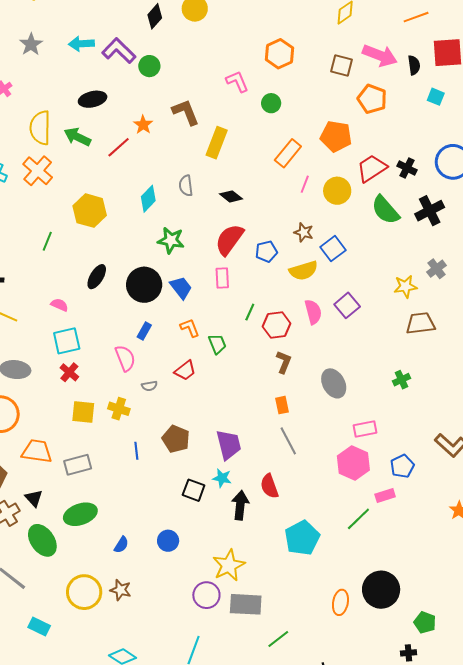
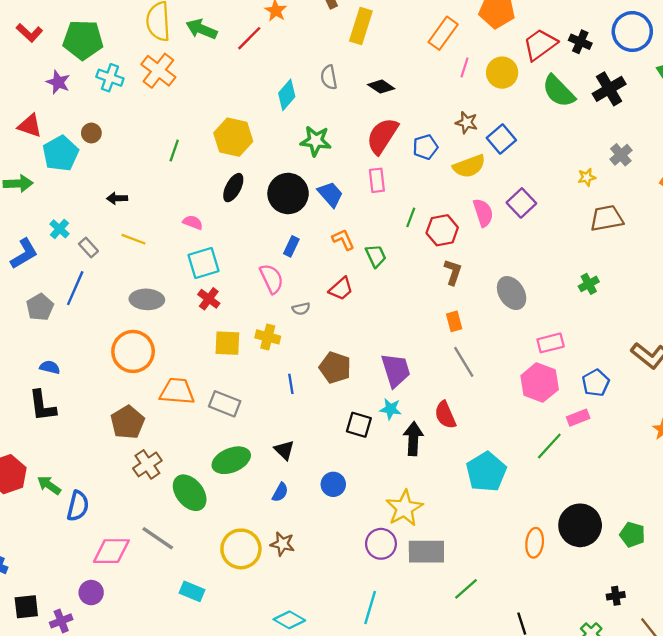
yellow hexagon: (90, 211) -> (233, 137), moved
yellow star: (405, 286) -> (587, 177), size x0.7
gray rectangle: (78, 465) -> (225, 404), turned 40
black triangle: (34, 498) -> (284, 450), moved
green pentagon: (425, 622) -> (632, 535), moved

